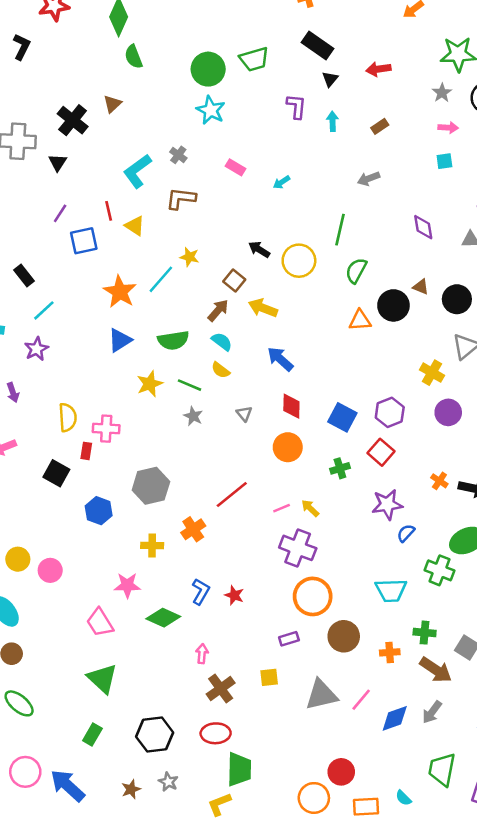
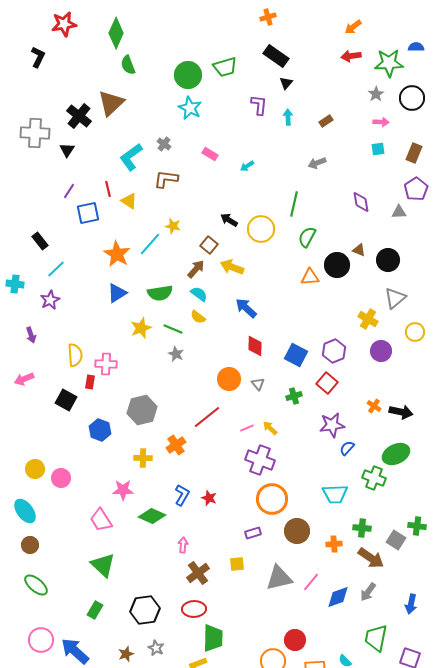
red arrow: (379, 69) -> (351, 56), moved
brown triangle: (112, 104) -> (111, 103), size x1.8
gray triangle: (244, 414) -> (258, 384), moved
orange circle: (288, 447) -> (229, 379), moved

